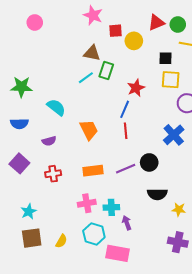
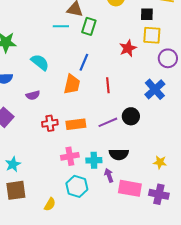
cyan line: (86, 78) -> (61, 26), moved, turned 35
red star: (136, 88) -> (128, 48), moved
blue line: (125, 109) -> (84, 62), moved
orange trapezoid: (89, 130) -> (72, 84), turned 40
red cross: (53, 174) -> (50, 123), moved
black semicircle: (157, 194) -> (119, 154), moved
yellow semicircle: (61, 241) -> (50, 204), moved
pink rectangle: (117, 253) -> (130, 188), moved

